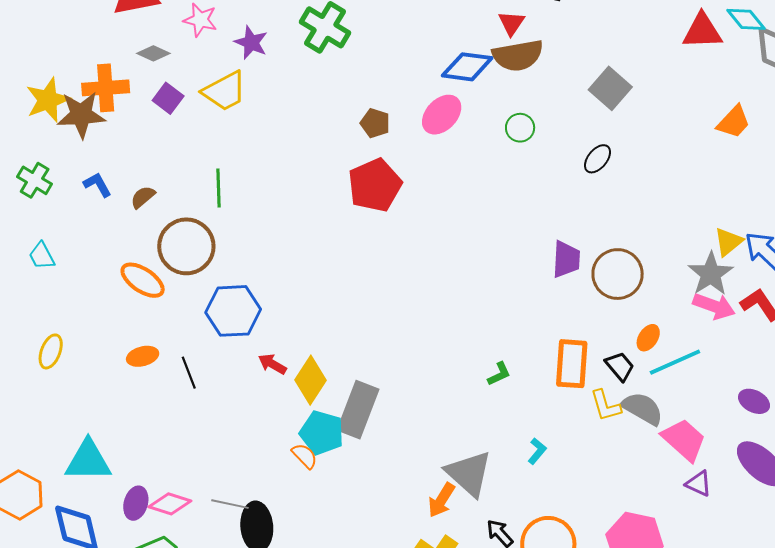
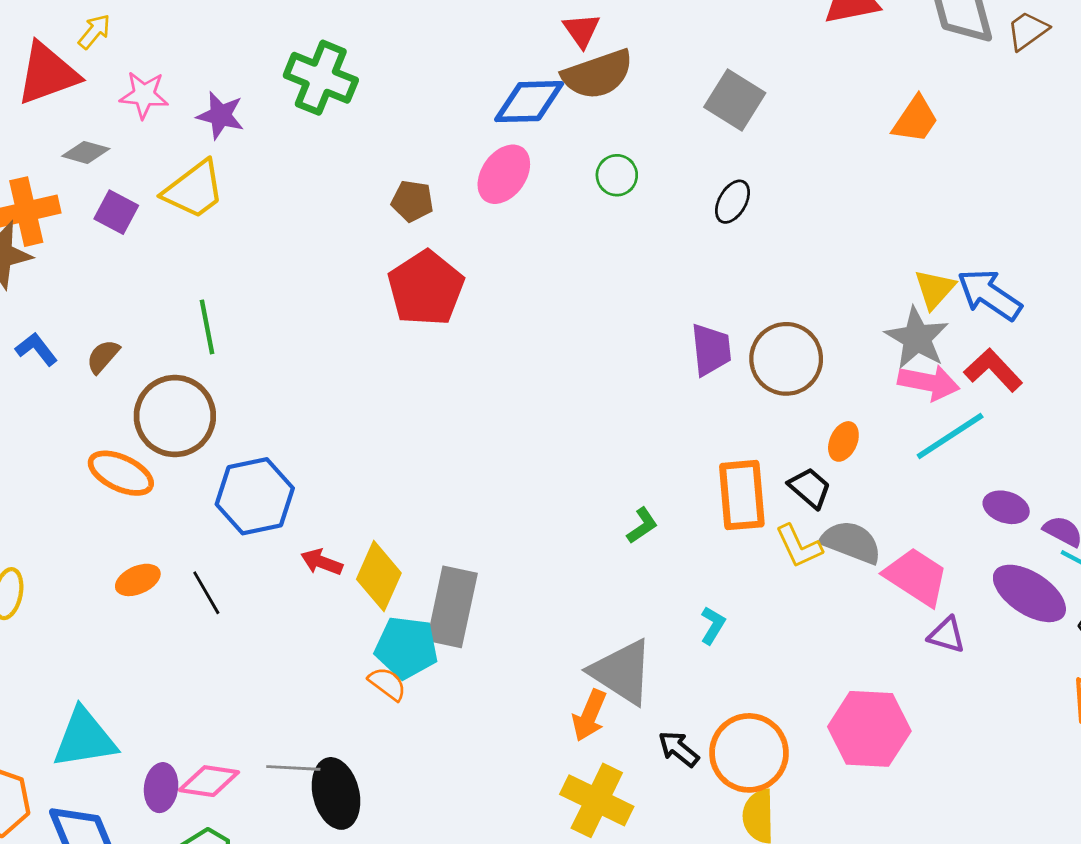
cyan line: (675, 362) -> (950, 436), moved

